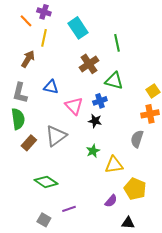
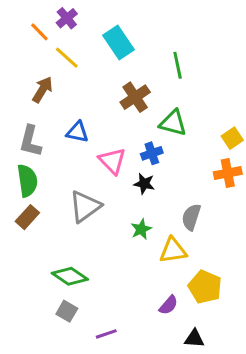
purple cross: (44, 12) -> (67, 18), turned 32
yellow line: (44, 38) -> (67, 58), turned -60
gray semicircle: (137, 139) -> (191, 217), moved
brown rectangle: (29, 143) -> (27, 217), moved
purple line: (69, 209) -> (106, 334), moved
gray square: (44, 220) -> (67, 311), moved

